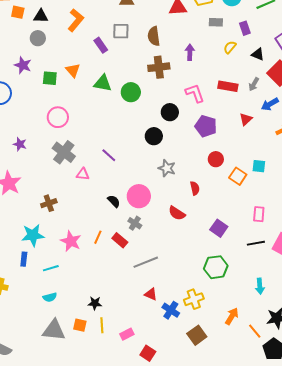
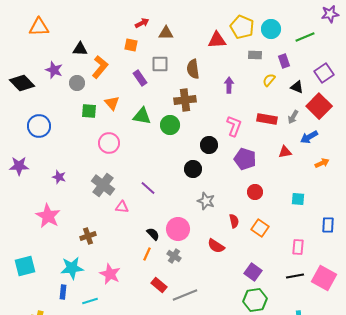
orange square: (18, 12) -> (131, 45), moved
orange L-shape: (76, 20) -> (100, 67), moved
gray circle: (38, 38) -> (77, 83), moved
purple star: (23, 65) -> (54, 70), moved
brown cross: (159, 67) -> (185, 100), moved
pink L-shape: (195, 93) -> (234, 126), turned 40
pink circle: (58, 117) -> (109, 143), moved
red triangle: (246, 119) -> (285, 152), turned 32
orange square: (238, 176) -> (260, 228), moved
purple square: (219, 228) -> (253, 272), moved
orange line: (98, 237) -> (147, 254), moved
red rectangle: (120, 240) -> (159, 285), moved

